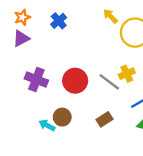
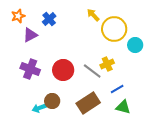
purple triangle: (21, 38) -> (30, 35), moved
brown rectangle: (104, 119) -> (88, 103), size x1.6
cyan arrow: (47, 125) -> (39, 108), turned -48

